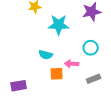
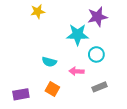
cyan star: (59, 25) -> (78, 35), moved
orange square: (57, 74) -> (52, 89), moved, turned 32

